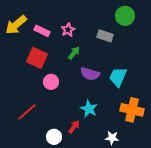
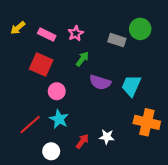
green circle: (125, 16) -> (140, 29), moved
yellow arrow: (16, 25) -> (18, 28), size x0.6
cyan star: (89, 109) -> (59, 119), moved
white circle: (54, 137) -> (51, 151), moved
white star: (112, 138) -> (107, 137), moved

